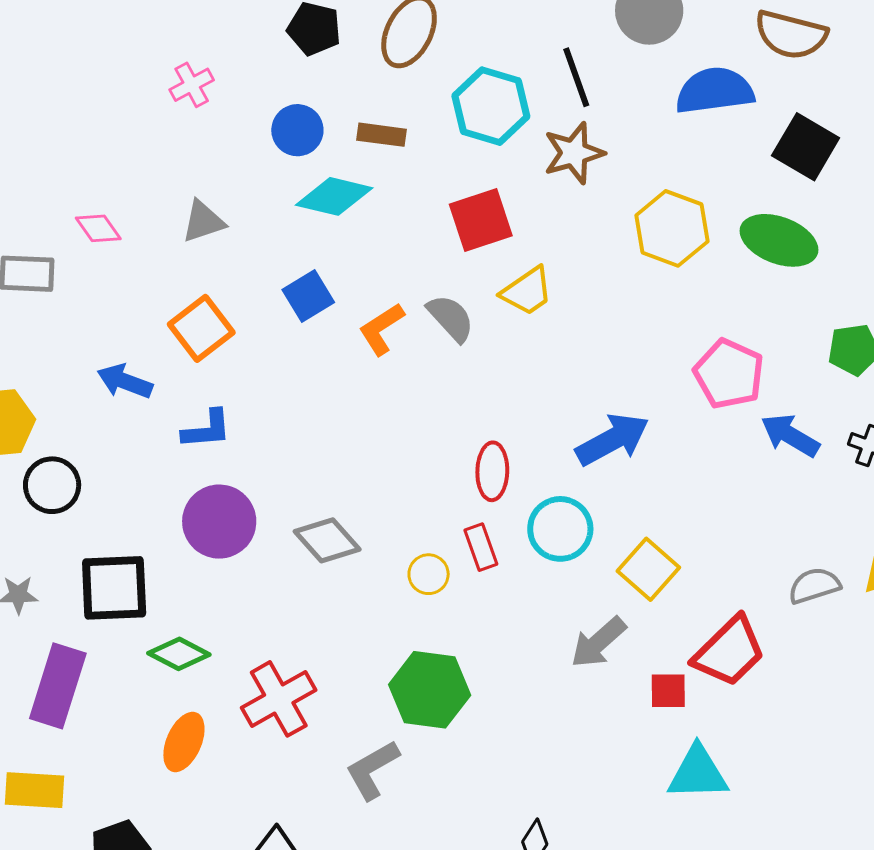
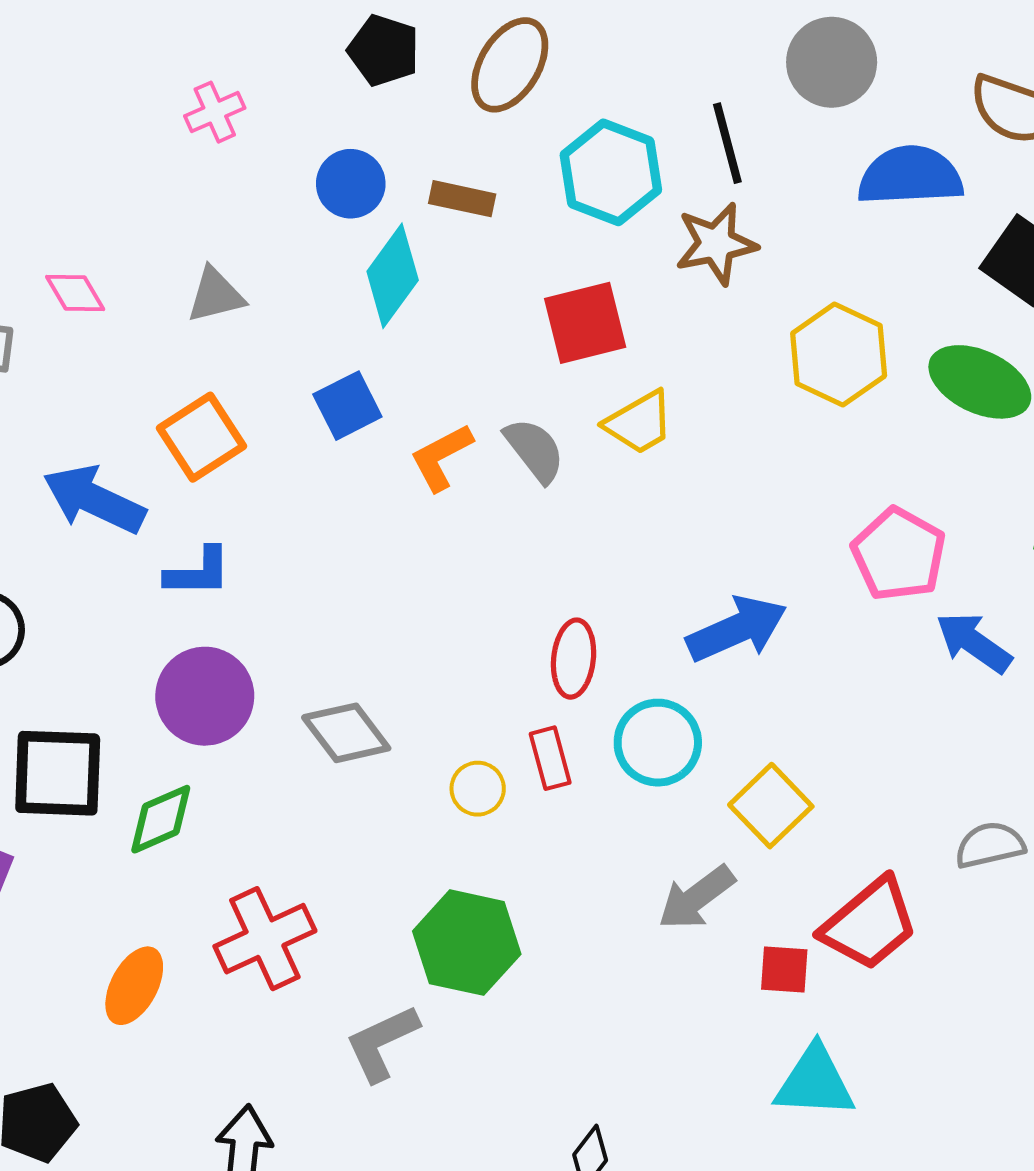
cyan diamond: (334, 196) -> (393, 276), turned -72
blue arrow: (125, 381) -> (94, 499), size x1.4
green diamond: (179, 654) -> (161, 819), moved, turned -56

